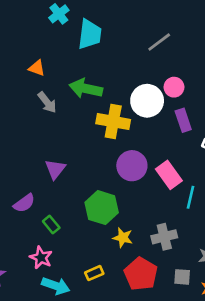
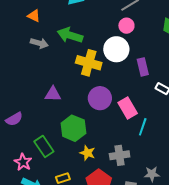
pink circle: (174, 87) -> (126, 26), moved
gray arrow: (47, 102) -> (39, 43), turned -42
purple triangle: (55, 169) -> (53, 94), moved, turned 48
green rectangle: (51, 225) -> (44, 146), moved, size x1.5

